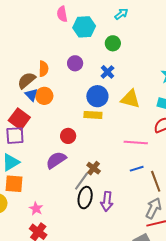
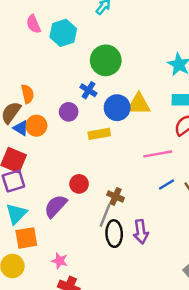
green circle: (113, 43) -> (106, 60), moved, size x1.6
purple circle: (75, 63) -> (69, 112), moved
blue cross: (107, 72) -> (88, 90), moved
blue circle: (97, 96) -> (117, 108), moved
red circle: (68, 136) -> (79, 184), moved
purple semicircle: (56, 160) -> (56, 206), moved

